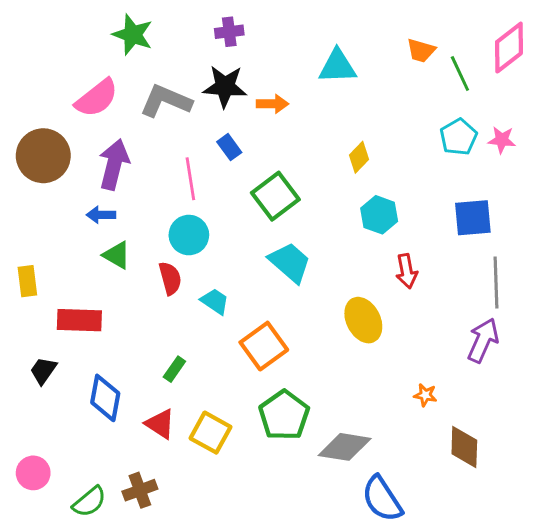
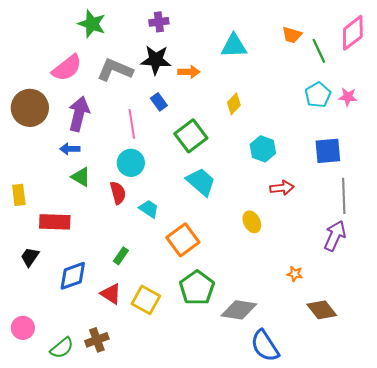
yellow diamond: (359, 157) -> (234, 104), moved
red arrow: (407, 271) -> (282, 188), turned -85
yellow ellipse: (363, 320) -> (252, 222), size x0.7
blue diamond: (105, 398) -> (73, 276), turned 60
brown diamond: (464, 447) -> (322, 310), turned -40

